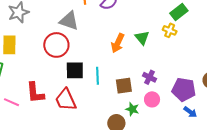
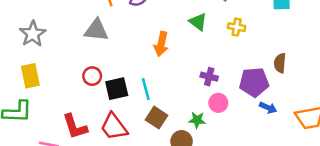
yellow cross: (170, 30) -> (237, 27), moved
green triangle: (142, 38) -> (198, 22), moved
red circle: (56, 45) -> (92, 76), moved, size x0.6
brown square: (124, 86) -> (156, 118), moved, turned -36

